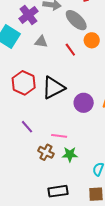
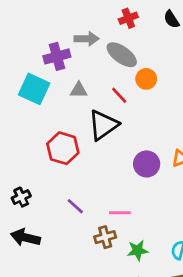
purple cross: (28, 15) -> (57, 56), turned 30
black triangle: (53, 88) -> (103, 125), moved
brown cross: (46, 152) -> (105, 237), turned -35
green star: (70, 154) -> (138, 250), moved

